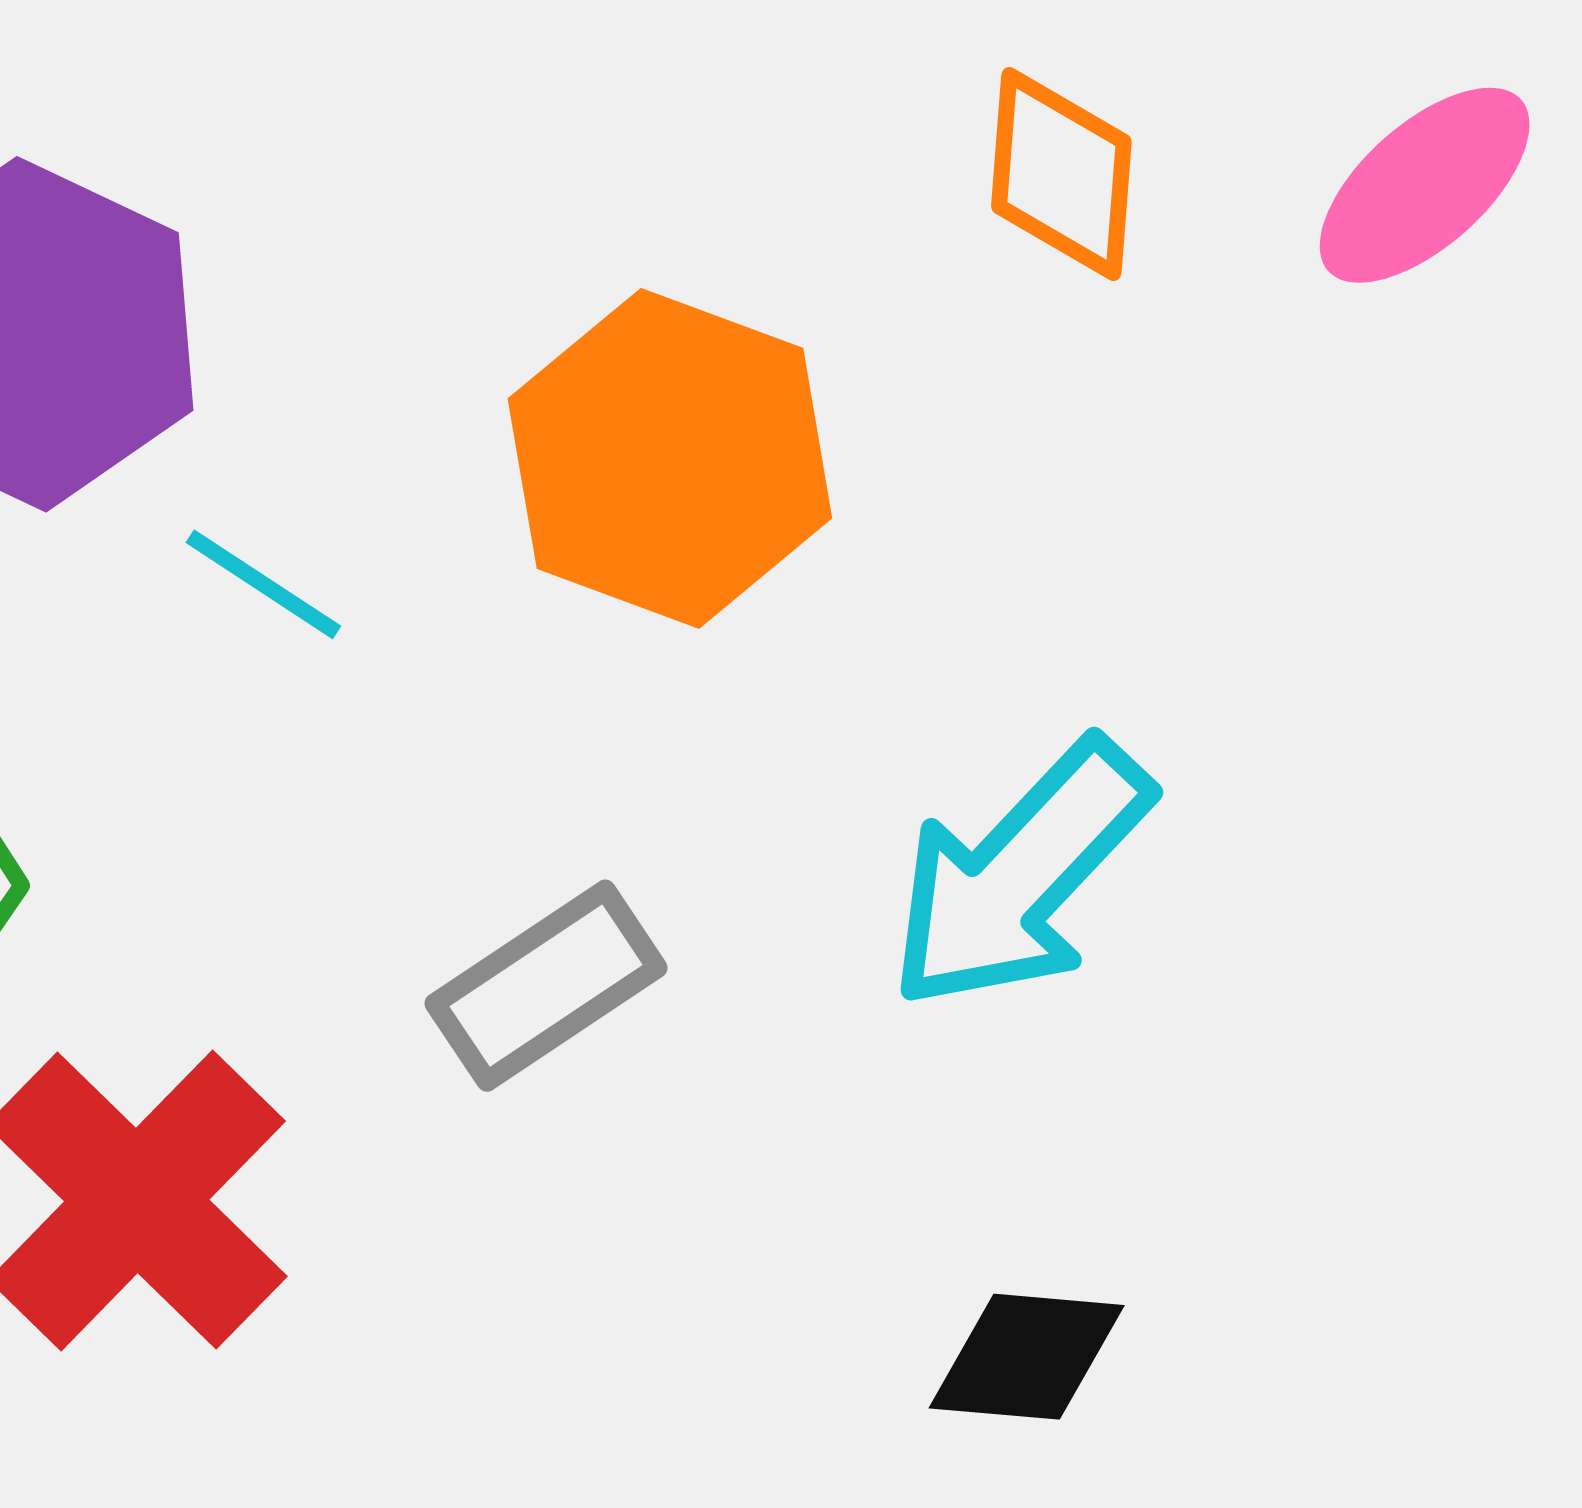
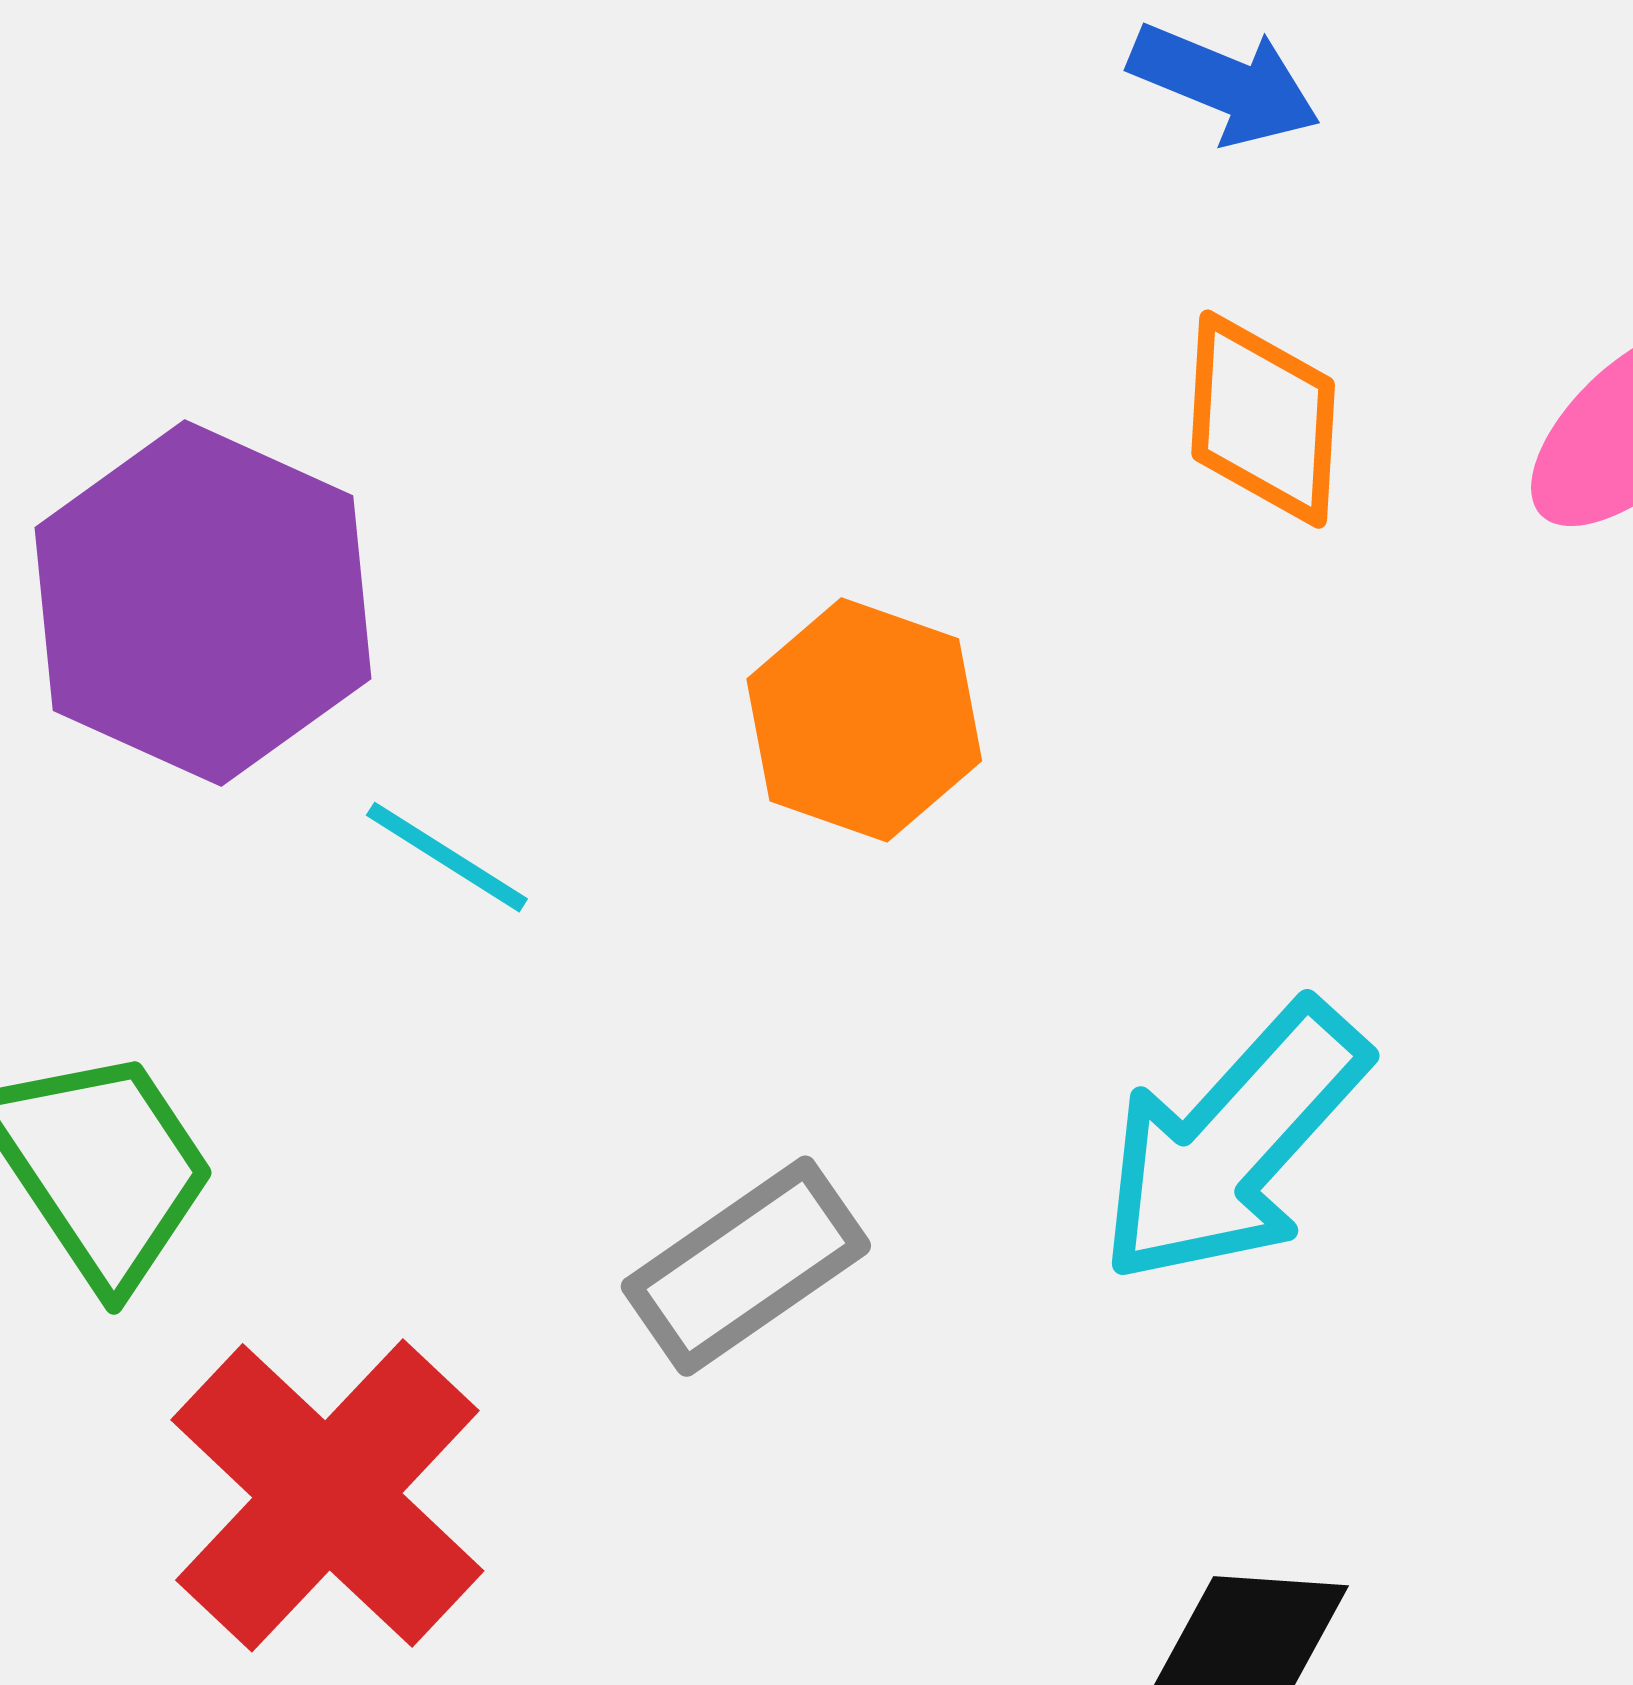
orange hexagon: (670, 458) -> (864, 720), size x0.7

